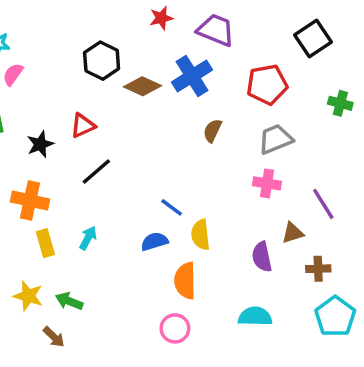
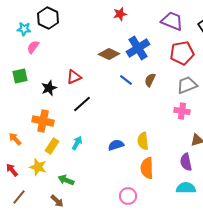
purple trapezoid: (216, 30) -> (172, 21), moved
black hexagon: (102, 61) -> (48, 18), moved
blue line: (172, 207) -> (126, 80), moved
yellow rectangle: (45, 243) -> (52, 146), turned 49
purple semicircle: (262, 257) -> (186, 162), moved
orange semicircle: (185, 281) -> (147, 168), moved
yellow star: (28, 296) -> (38, 167), moved
cyan semicircle: (255, 316) -> (186, 188), moved

